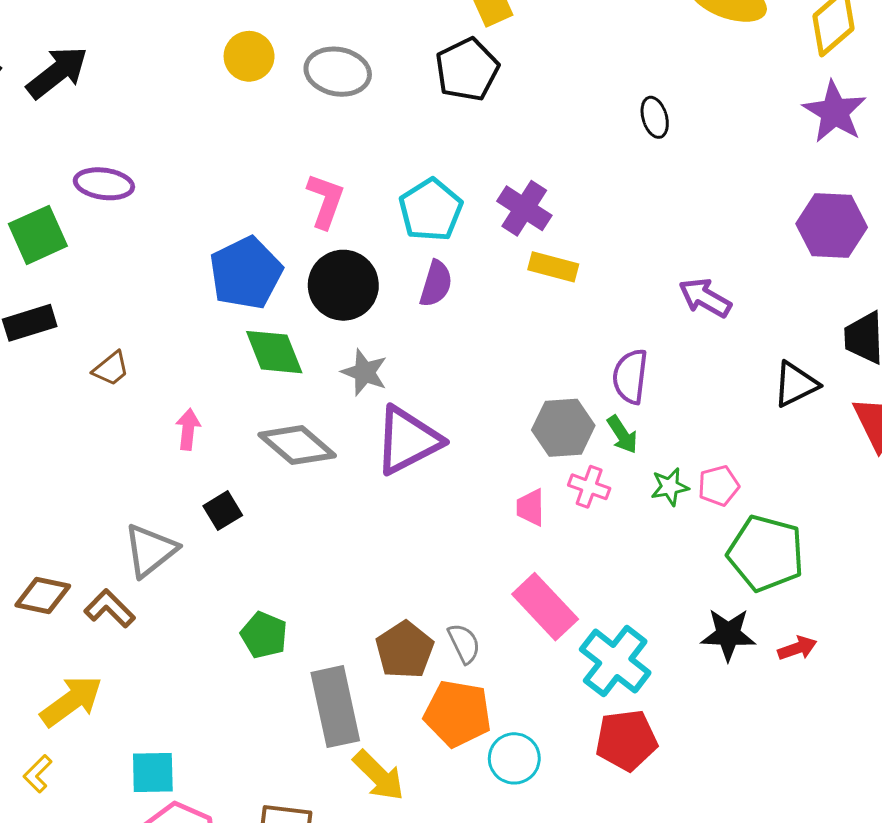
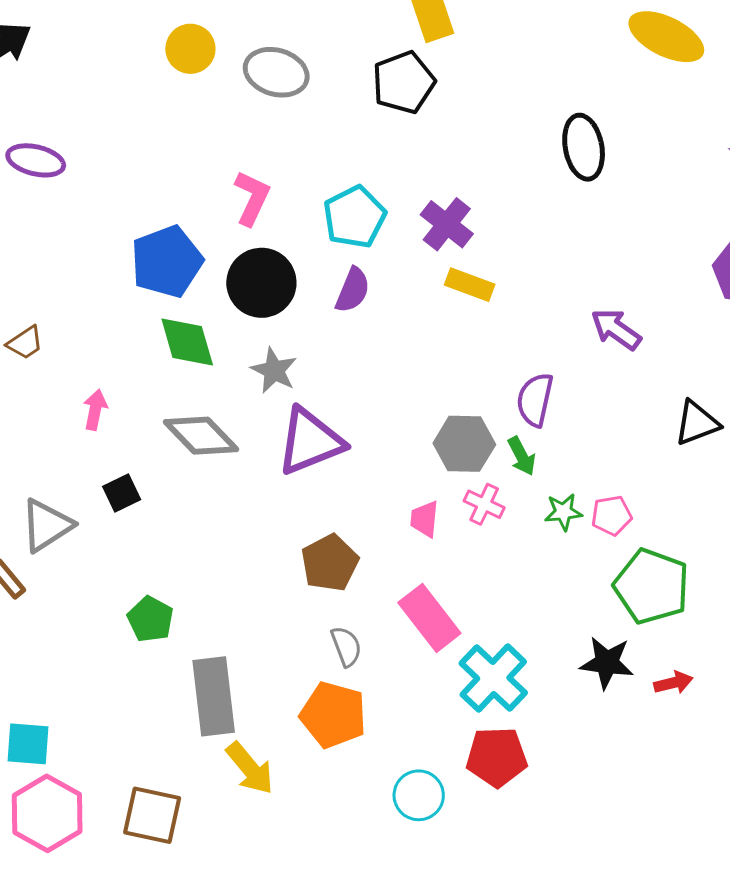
black ellipse: (655, 117) -> (584, 147), size x1.6
brown pentagon: (405, 650) -> (330, 563), moved
cyan circle: (514, 758) -> (419, 795), moved

